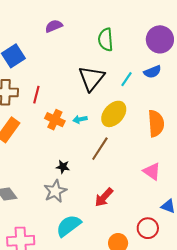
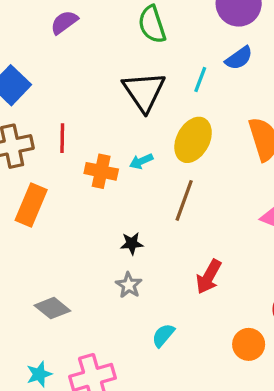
gray star: (55, 191) -> (129, 285), size x0.7
cyan semicircle: (69, 226) -> (163, 335), size x0.6

